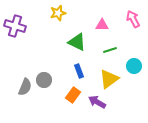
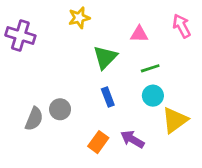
green triangle: (77, 42) -> (105, 57), turned 48
cyan circle: (134, 66) -> (153, 96), moved
yellow triangle: (109, 79) -> (175, 120), moved
orange rectangle: (73, 95) -> (98, 142), moved

